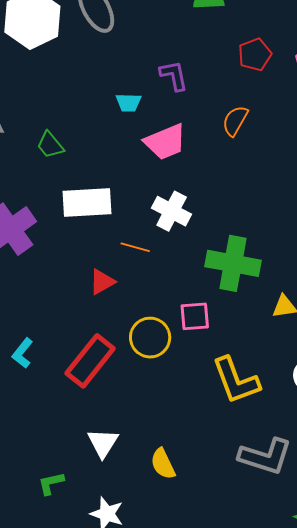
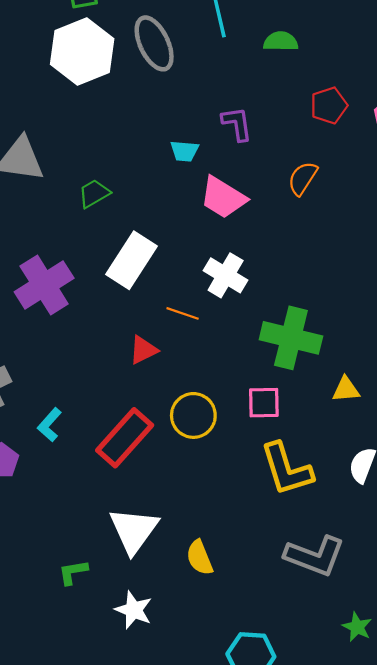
pink trapezoid: (165, 142) -> (223, 198), turned 51
green trapezoid: (50, 145) -> (94, 193), turned 96
white rectangle: (87, 203) -> (131, 260), turned -57
pink square: (195, 316) -> (264, 403), moved
white triangle: (103, 443) -> (134, 530), size x1.4

